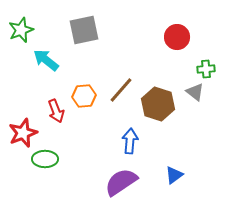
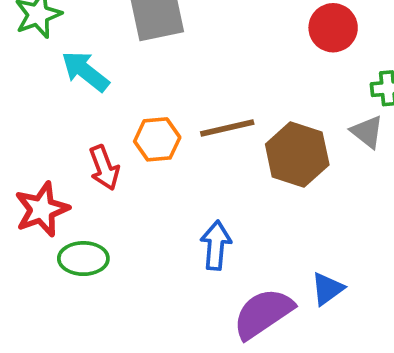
brown line: (121, 90) -> (227, 128), turned 36
blue arrow: (130, 141) -> (216, 245), moved
purple semicircle: (121, 182) -> (263, 313), moved

